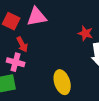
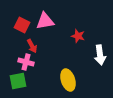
red star: (85, 33) -> (78, 36), moved

